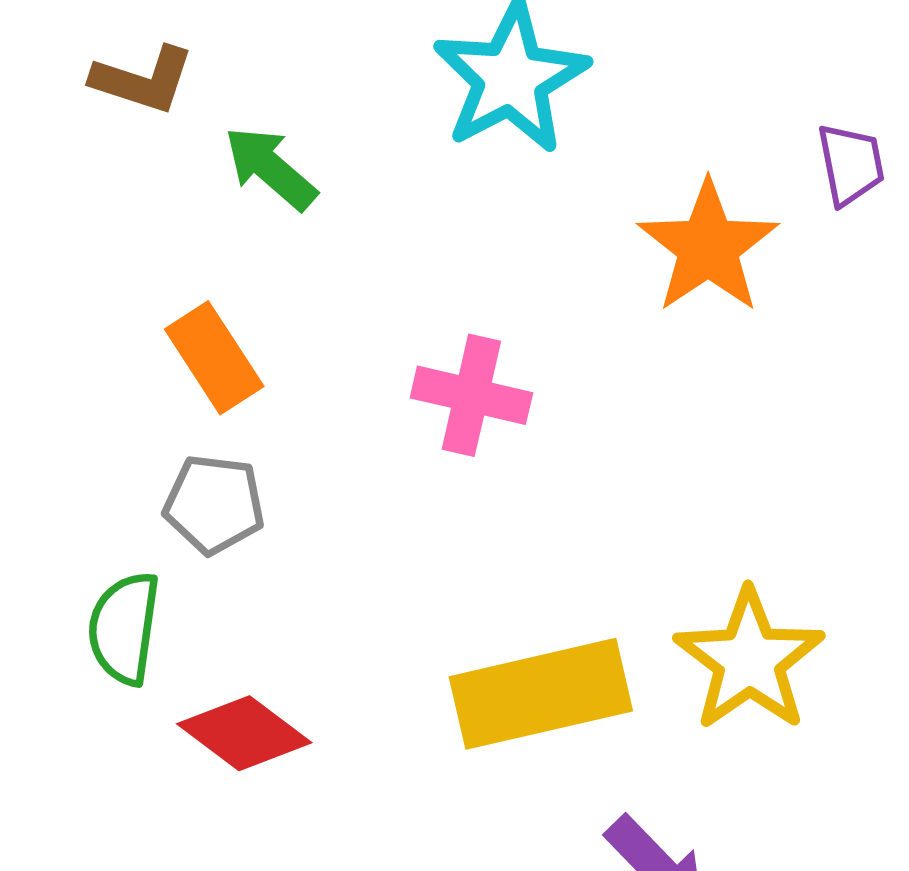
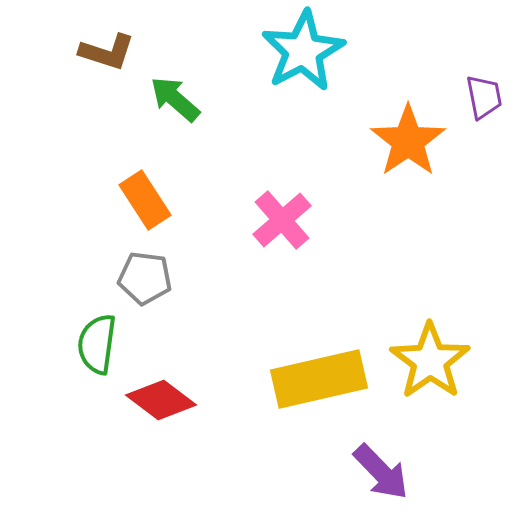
pink cross: (471, 395) -> (282, 220), turned 36

